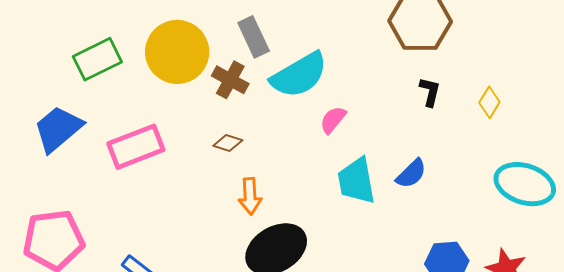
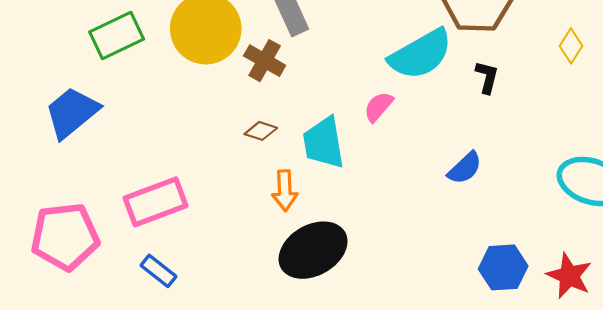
cyan semicircle: (299, 75) -> (421, 54), moved
yellow diamond: (489, 102) -> (571, 46), moved
pink rectangle: (136, 147) -> (156, 202), moved
cyan trapezoid: (356, 181) -> (324, 143), moved

